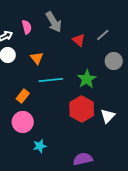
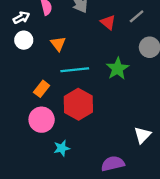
red hexagon: (82, 109) -> (78, 104), moved
white triangle: (108, 116) -> (142, 135), moved

